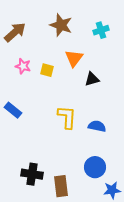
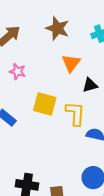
yellow square: (47, 70) -> (45, 104), moved, size x1.6
yellow L-shape: (67, 117) -> (75, 113), moved

